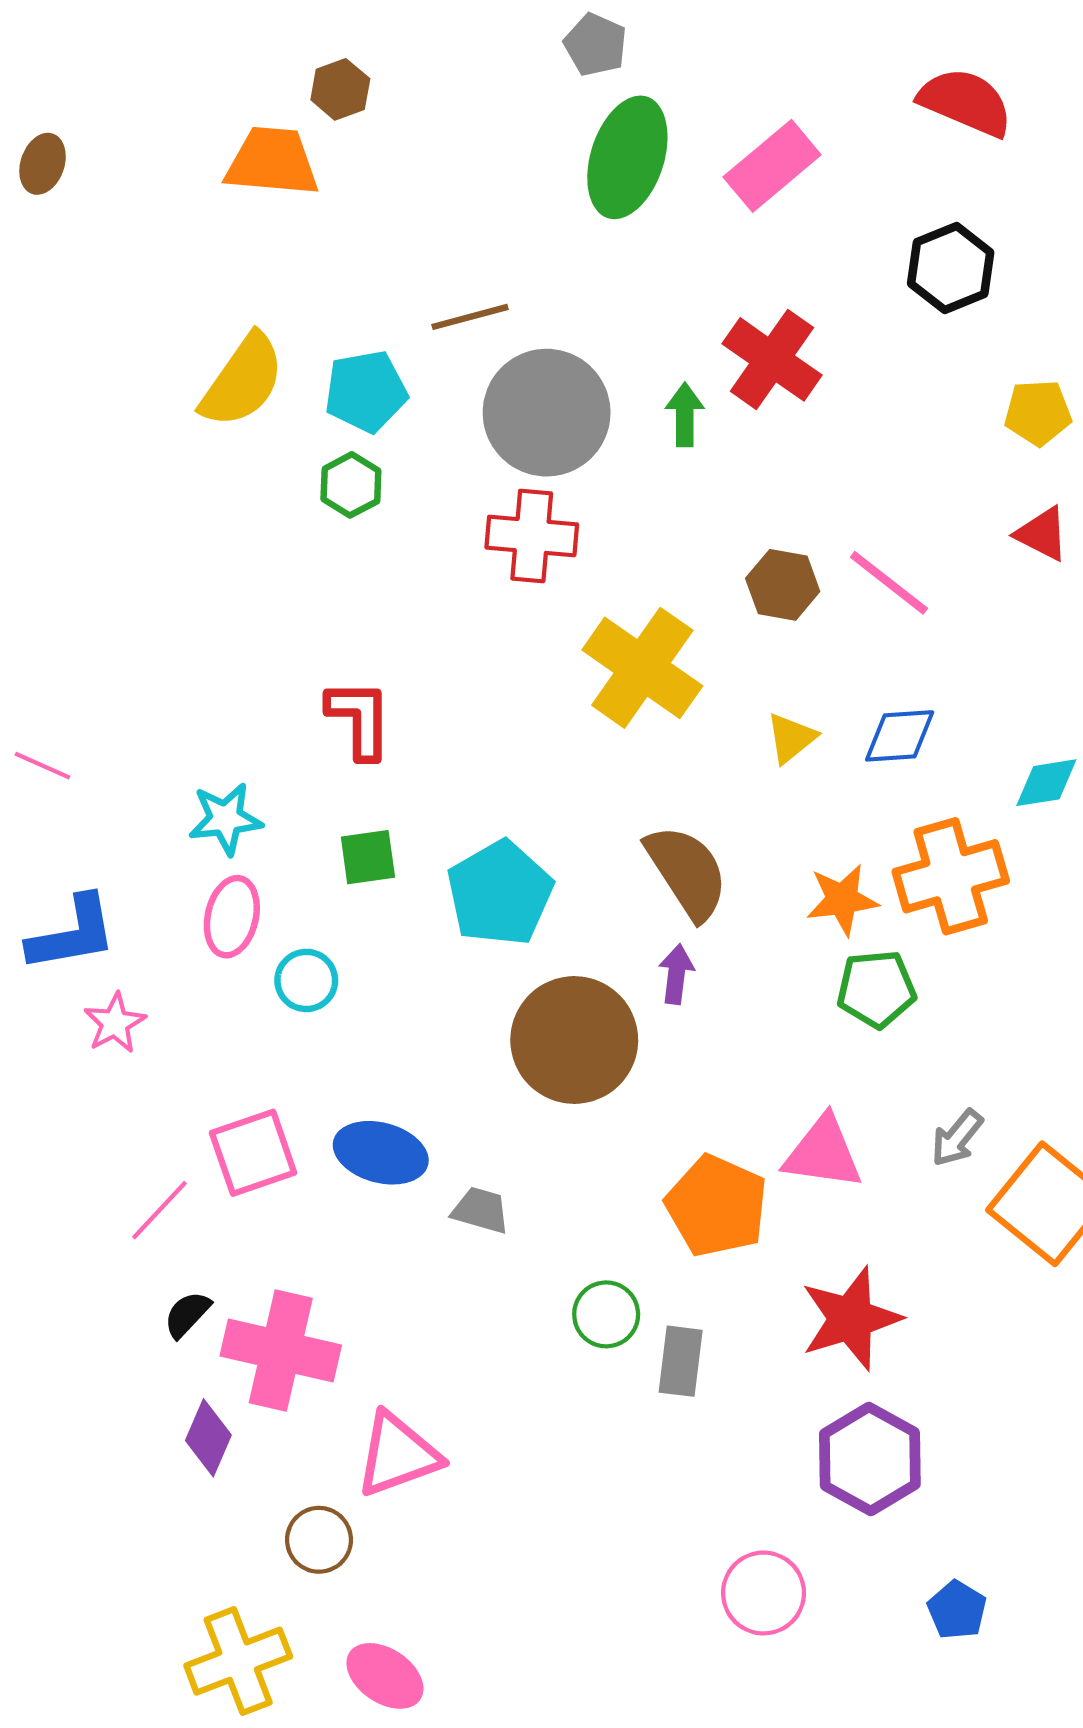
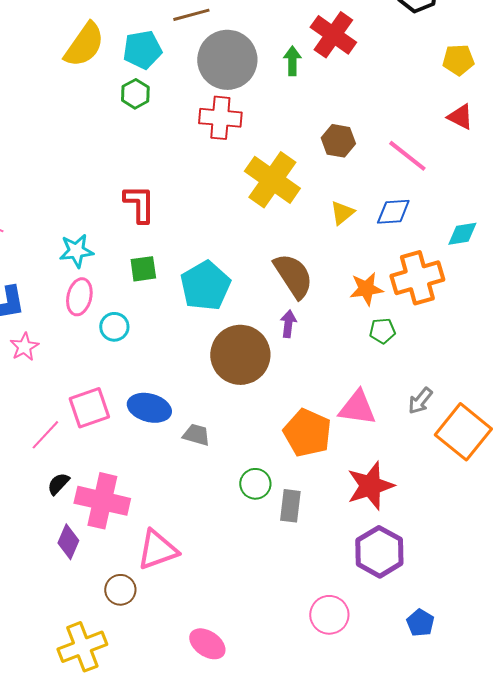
pink line: (889, 583) -> (407, 156), moved
green pentagon: (876, 989) -> (382, 331), size x0.7
pink ellipse: (385, 1676) -> (207, 644), moved

